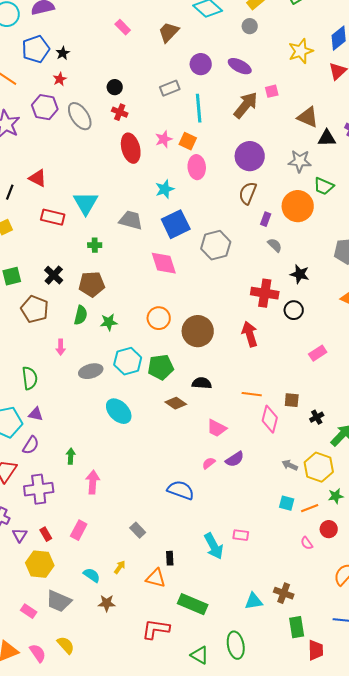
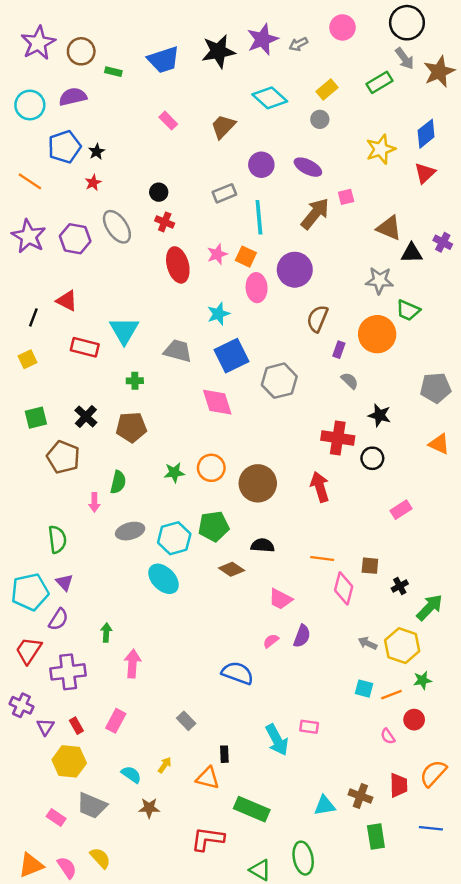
purple hexagon: (45, 107) -> (75, 239), moved
purple circle: (250, 156) -> (295, 270), moved
green semicircle: (81, 315) -> (118, 482), moved
green star: (109, 322) -> (174, 473), moved
cyan hexagon: (128, 361) -> (174, 538), moved
purple triangle: (36, 414) -> (64, 582), turned 35
purple semicircle: (235, 459) -> (302, 636), turned -36
red trapezoid: (316, 650) -> (399, 785), moved

